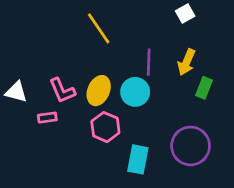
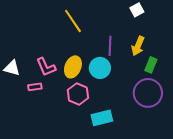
purple circle: (191, 146) -> (148, 93), moved
cyan rectangle: (138, 159) -> (102, 118), turned 65

